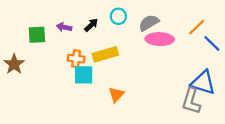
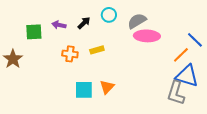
orange line: (197, 27) -> (181, 55), moved
yellow rectangle: (105, 54) -> (97, 50), size x0.6
cyan square: (84, 75) -> (84, 90), moved

